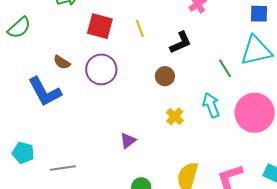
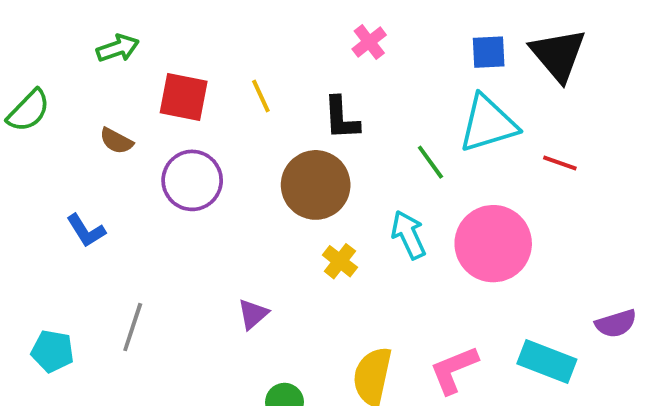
black L-shape: (181, 43) -> (341, 118), turned 115
brown semicircle: (62, 62) -> (116, 141), moved
brown circle: (165, 76) -> (316, 185), size x1.8
blue L-shape: (45, 92) -> (86, 231), size x0.6
gray line: (63, 168) -> (133, 327), moved, turned -60

